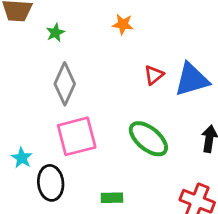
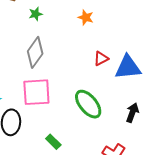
green rectangle: (112, 198) -> (53, 142), turned 35

